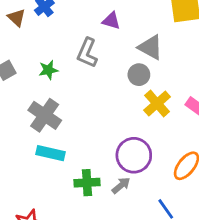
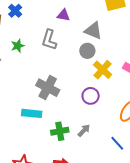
green star: (48, 70) -> (18, 46), moved
gray cross: (45, 115) -> (48, 88), moved
purple circle: (134, 155) -> (91, 96), moved, size x0.7

